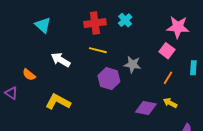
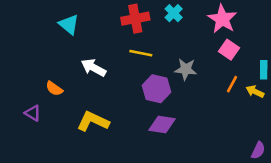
pink star: (178, 27) -> (222, 19), moved, turned 30
yellow arrow: (170, 103) -> (255, 92), moved
purple diamond: (146, 108) -> (162, 124), moved

